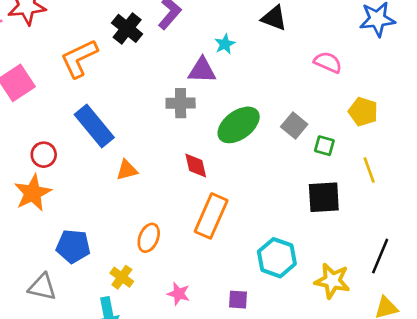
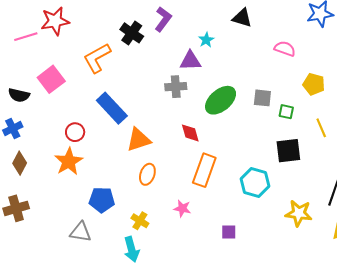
gray square: (294, 125) -> (262, 98), turned -30
orange triangle: (127, 170) -> (139, 140), size x1.5
orange ellipse: (149, 238) -> (147, 174), moved
cyan hexagon: (277, 258) -> (255, 182), moved
pink star: (179, 294) -> (182, 208), moved

